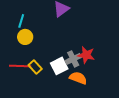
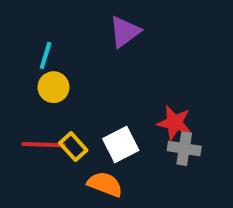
gray cross: (73, 59) -> (184, 149), moved, turned 35
orange semicircle: (78, 78) -> (105, 184), moved

